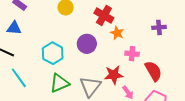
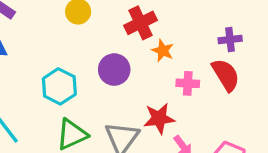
red cross: (104, 15) -> (140, 23), turned 36
red semicircle: (153, 71) -> (226, 75), moved

